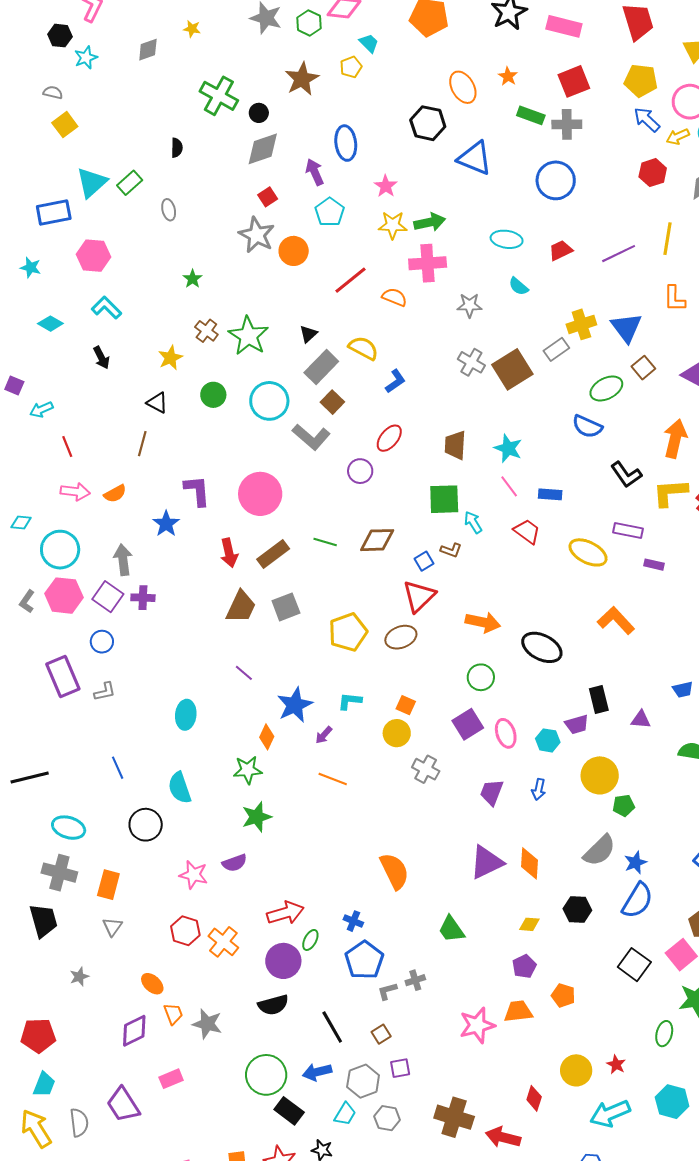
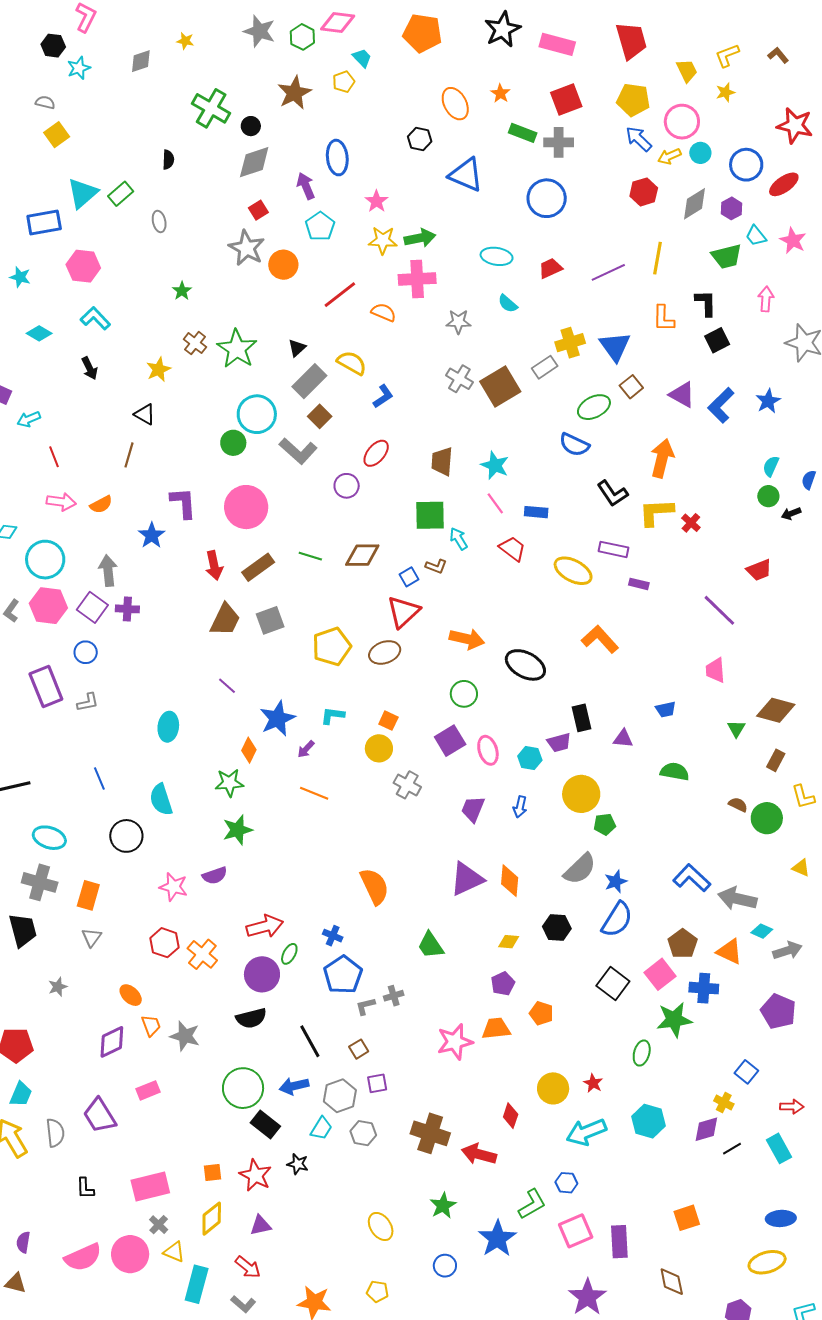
black hexagon: (428, 123) -> (420, 139), size x0.7
green circle: (213, 395) -> (233, 443), moved

